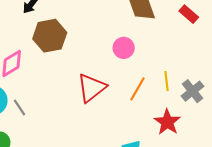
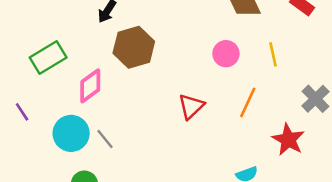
yellow line: (167, 81) -> (273, 54), moved
red triangle: (92, 88) -> (191, 106), size x0.7

